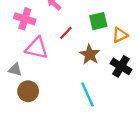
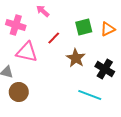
orange triangle: (120, 35) -> (108, 29), moved
cyan line: (88, 94) -> (90, 95), moved, turned -45

